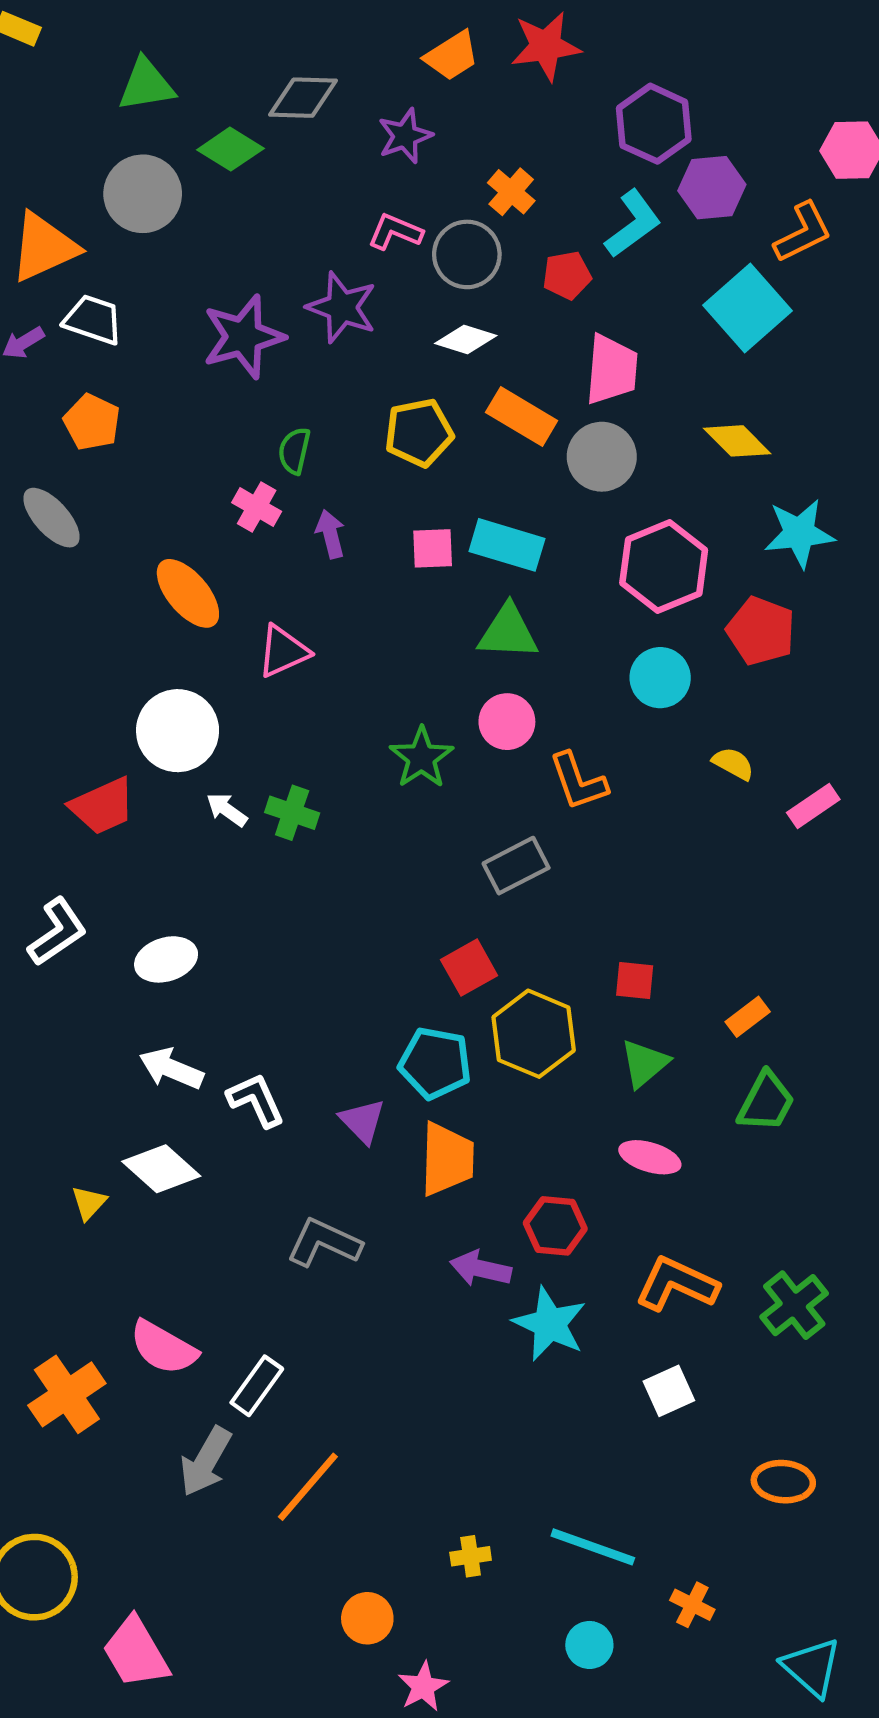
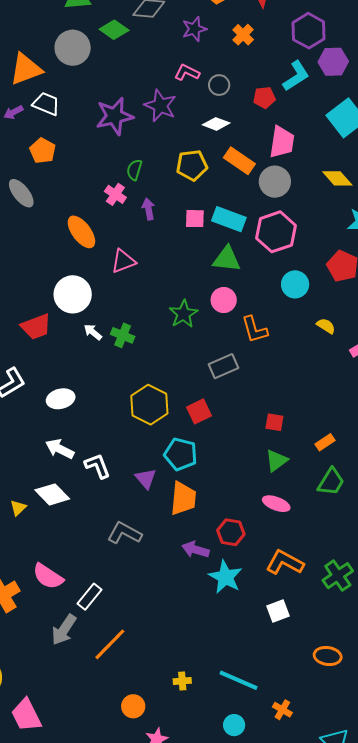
orange cross: (511, 192) -> (243, 35), moved
gray circle: (467, 254) -> (219, 85), size x0.7
pink hexagon: (664, 566) -> (276, 232), moved
yellow hexagon: (534, 1034) -> (149, 405), moved

